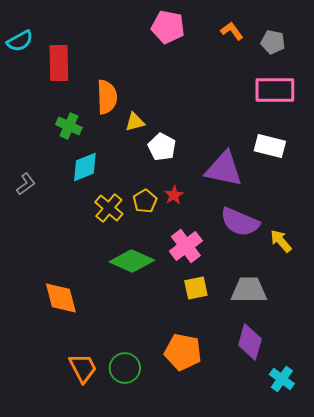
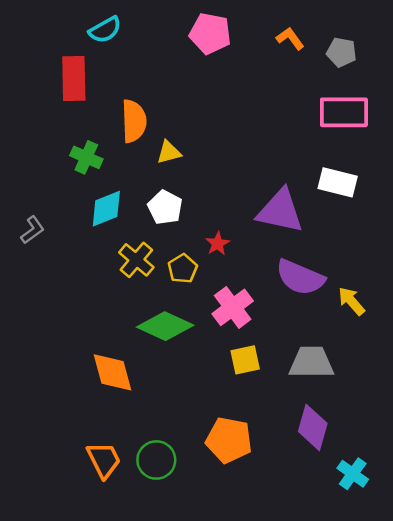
cyan semicircle: (20, 41) -> (105, 30), moved
white pentagon: (162, 147) -> (165, 207), moved
yellow pentagon: (145, 201) -> (183, 269), moved
orange diamond: (61, 298) -> (113, 372), moved

